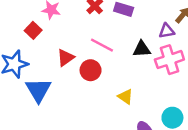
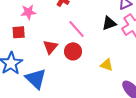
red square: (33, 30) -> (19, 32), turned -32
pink line: (102, 45) -> (77, 29), turned 36

